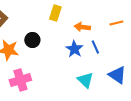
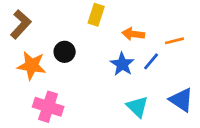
orange line: (116, 23) -> (174, 41), moved
blue line: (95, 47) -> (151, 61), turned 64
pink cross: (20, 80) -> (48, 107), turned 35

